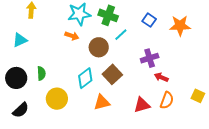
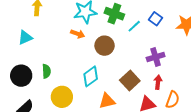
cyan line: (121, 35) -> (134, 26), moved
brown square: (112, 74) -> (130, 80), moved
red arrow: (161, 77) -> (158, 82), moved, turned 72

